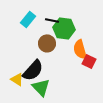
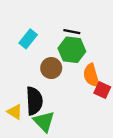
black line: (52, 20) -> (72, 32), moved
black semicircle: (33, 70) -> (34, 101), turned -45

